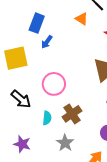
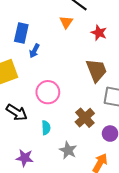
orange triangle: (82, 19) -> (66, 22), turned 40
brown cross: (72, 114) -> (85, 118), moved

